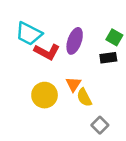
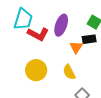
cyan trapezoid: (29, 34) -> (23, 19), turned -100
orange triangle: (73, 84) -> (76, 47), moved

